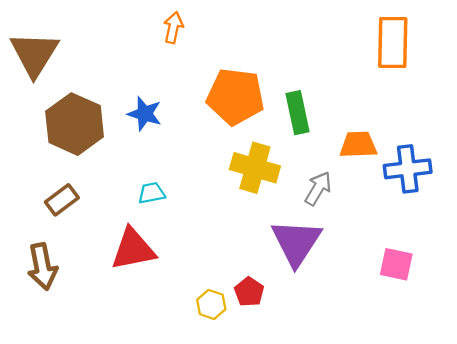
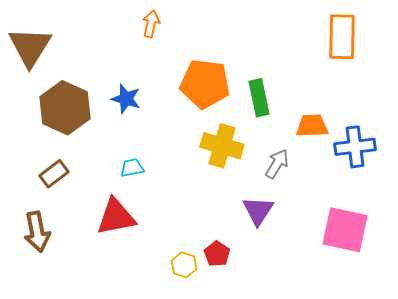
purple triangle: (296, 242) -> (258, 211), size x0.7
pink square: (396, 264) -> (345, 230), size x1.6

